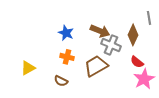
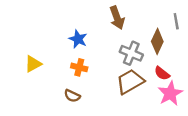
brown arrow: (100, 31) -> (117, 18), moved, turned 48
brown trapezoid: (96, 66) -> (130, 82), moved
yellow triangle: (28, 68) -> (33, 64), moved

